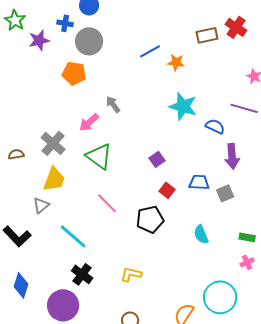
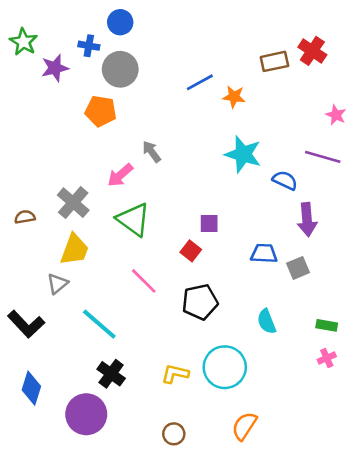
purple square: (157, 159) -> (209, 223), turned 35
red square: (167, 190) -> (191, 251), moved
cyan circle: (220, 297) -> (225, 367), moved

